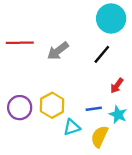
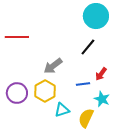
gray arrow: (58, 51) -> (53, 66), moved
blue line: (94, 109) -> (83, 84), moved

